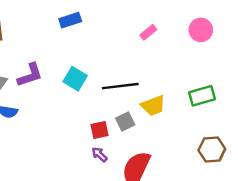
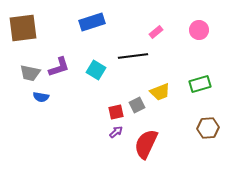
blue rectangle: (70, 20) -> (92, 22), size x1.4
black line: (120, 86) -> (133, 56), moved
purple arrow: (100, 154) -> (116, 132), turned 96

